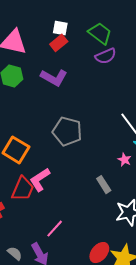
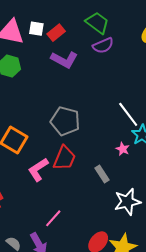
white square: (60, 28) -> (36, 29), moved
purple L-shape: (54, 78) -> (64, 60), moved
red trapezoid: (23, 189) -> (64, 158), moved

